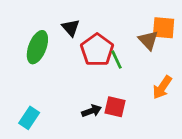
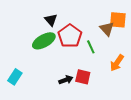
green ellipse: (37, 47) -> (44, 41), moved, turned 40
green line: (116, 60) -> (91, 47), moved
cyan rectangle: (29, 118) -> (15, 77), moved

